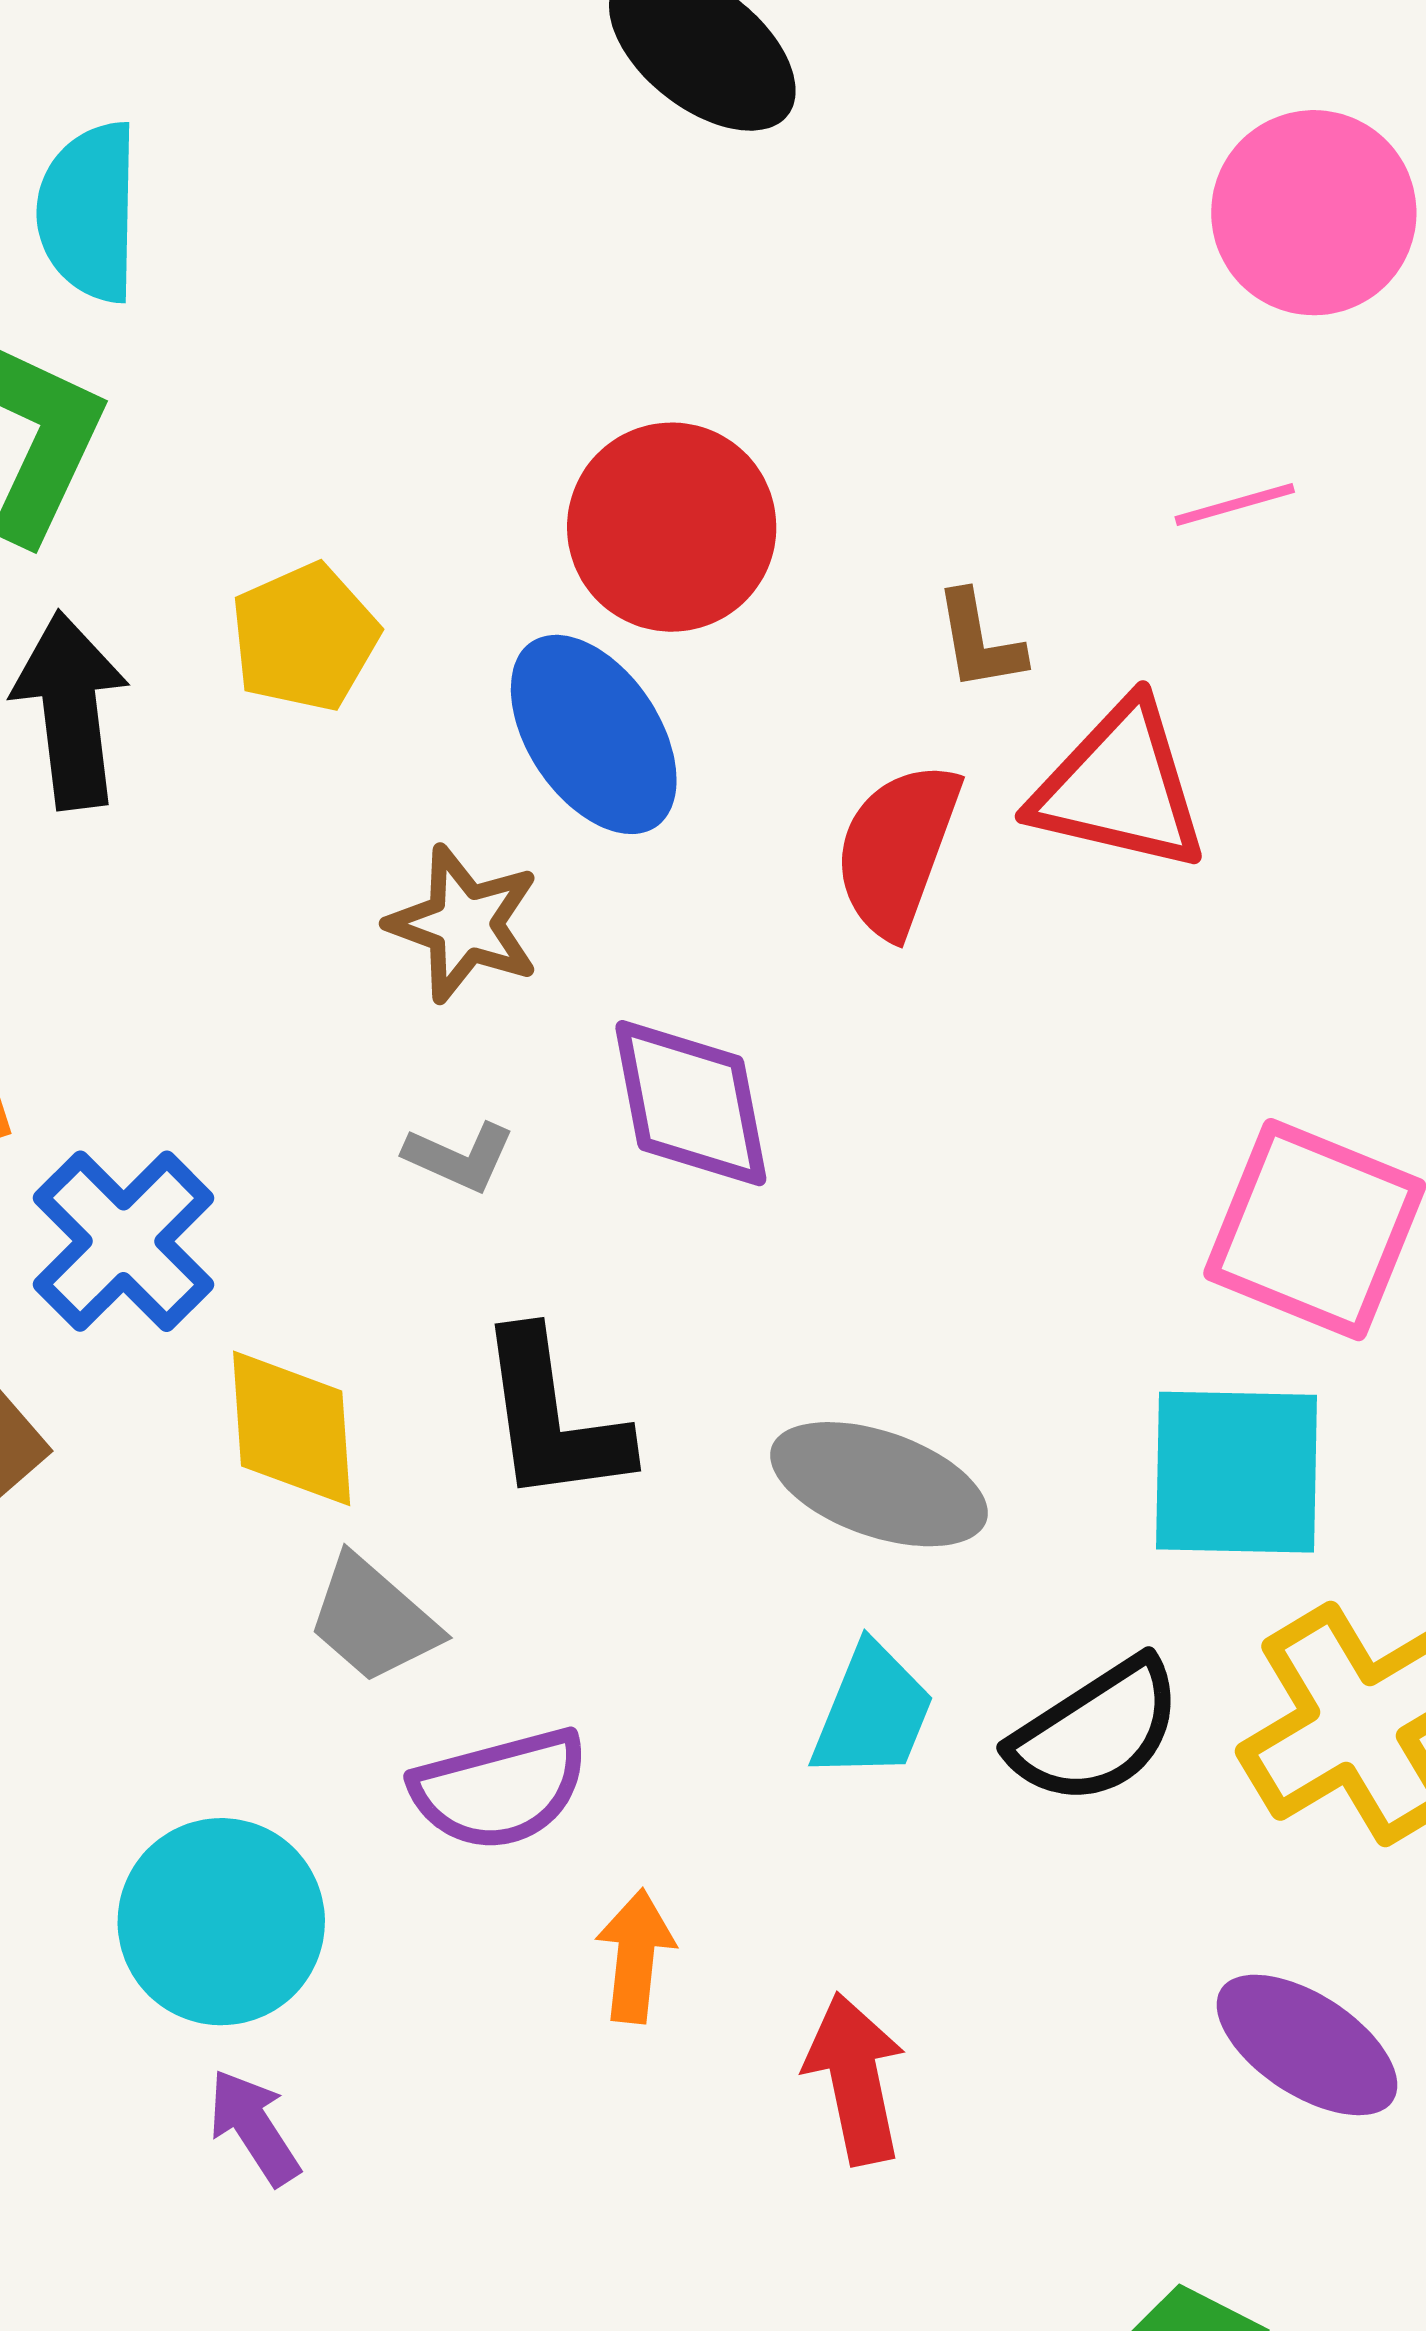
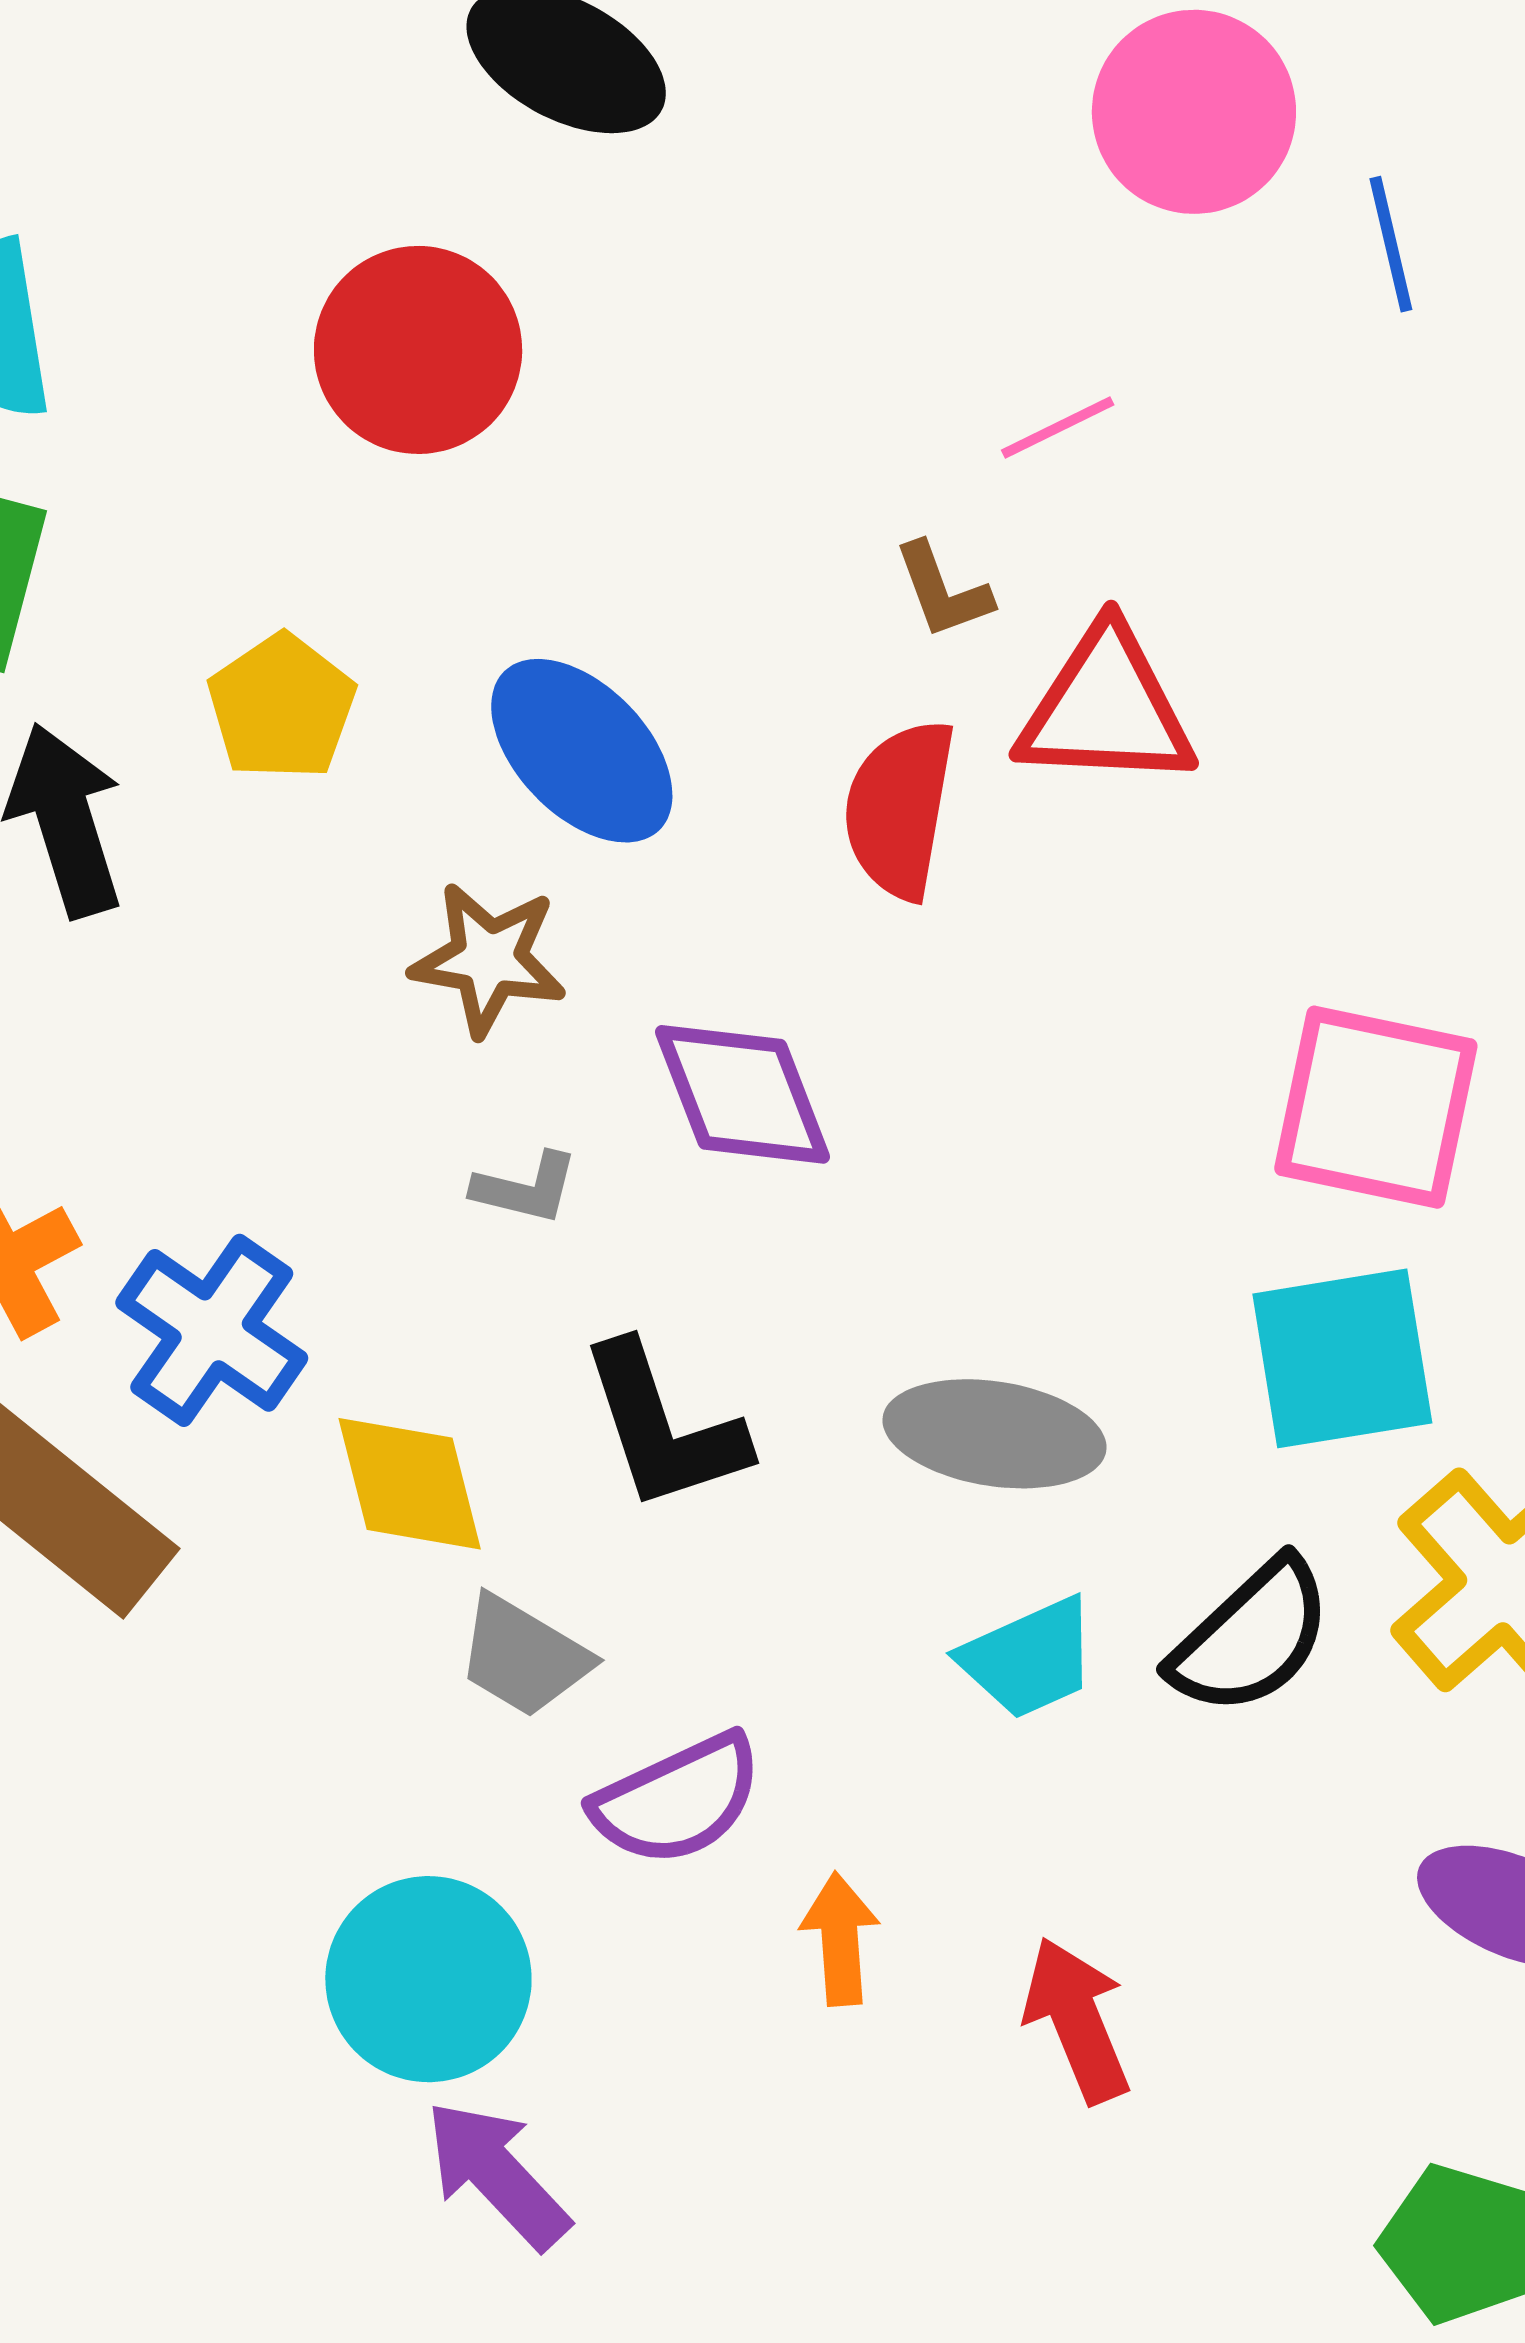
pink line: (1235, 504) -> (1058, 428), moved
red circle: (672, 527) -> (418, 350), moved
cyan trapezoid: (873, 1712) -> (1029, 1658), turned 54
purple arrow: (254, 2127) -> (497, 2174), size x1.4

